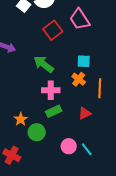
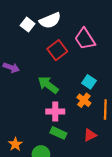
cyan square: (84, 61) -> (89, 82), turned 32
green rectangle: (54, 111) -> (58, 133), turned 49
orange star: (21, 119) -> (15, 144), moved

